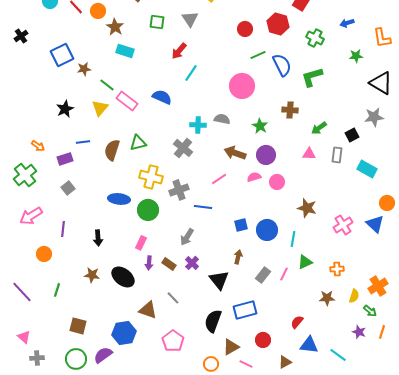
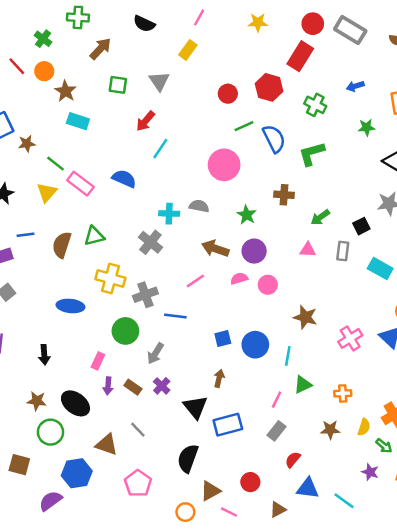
green circle: (148, 210) -> (125, 331), moved
gray rectangle: (263, 275) -> (277, 431), moved
blue rectangle: (245, 310) -> (228, 425), moved
green circle: (76, 359) -> (50, 432), moved

